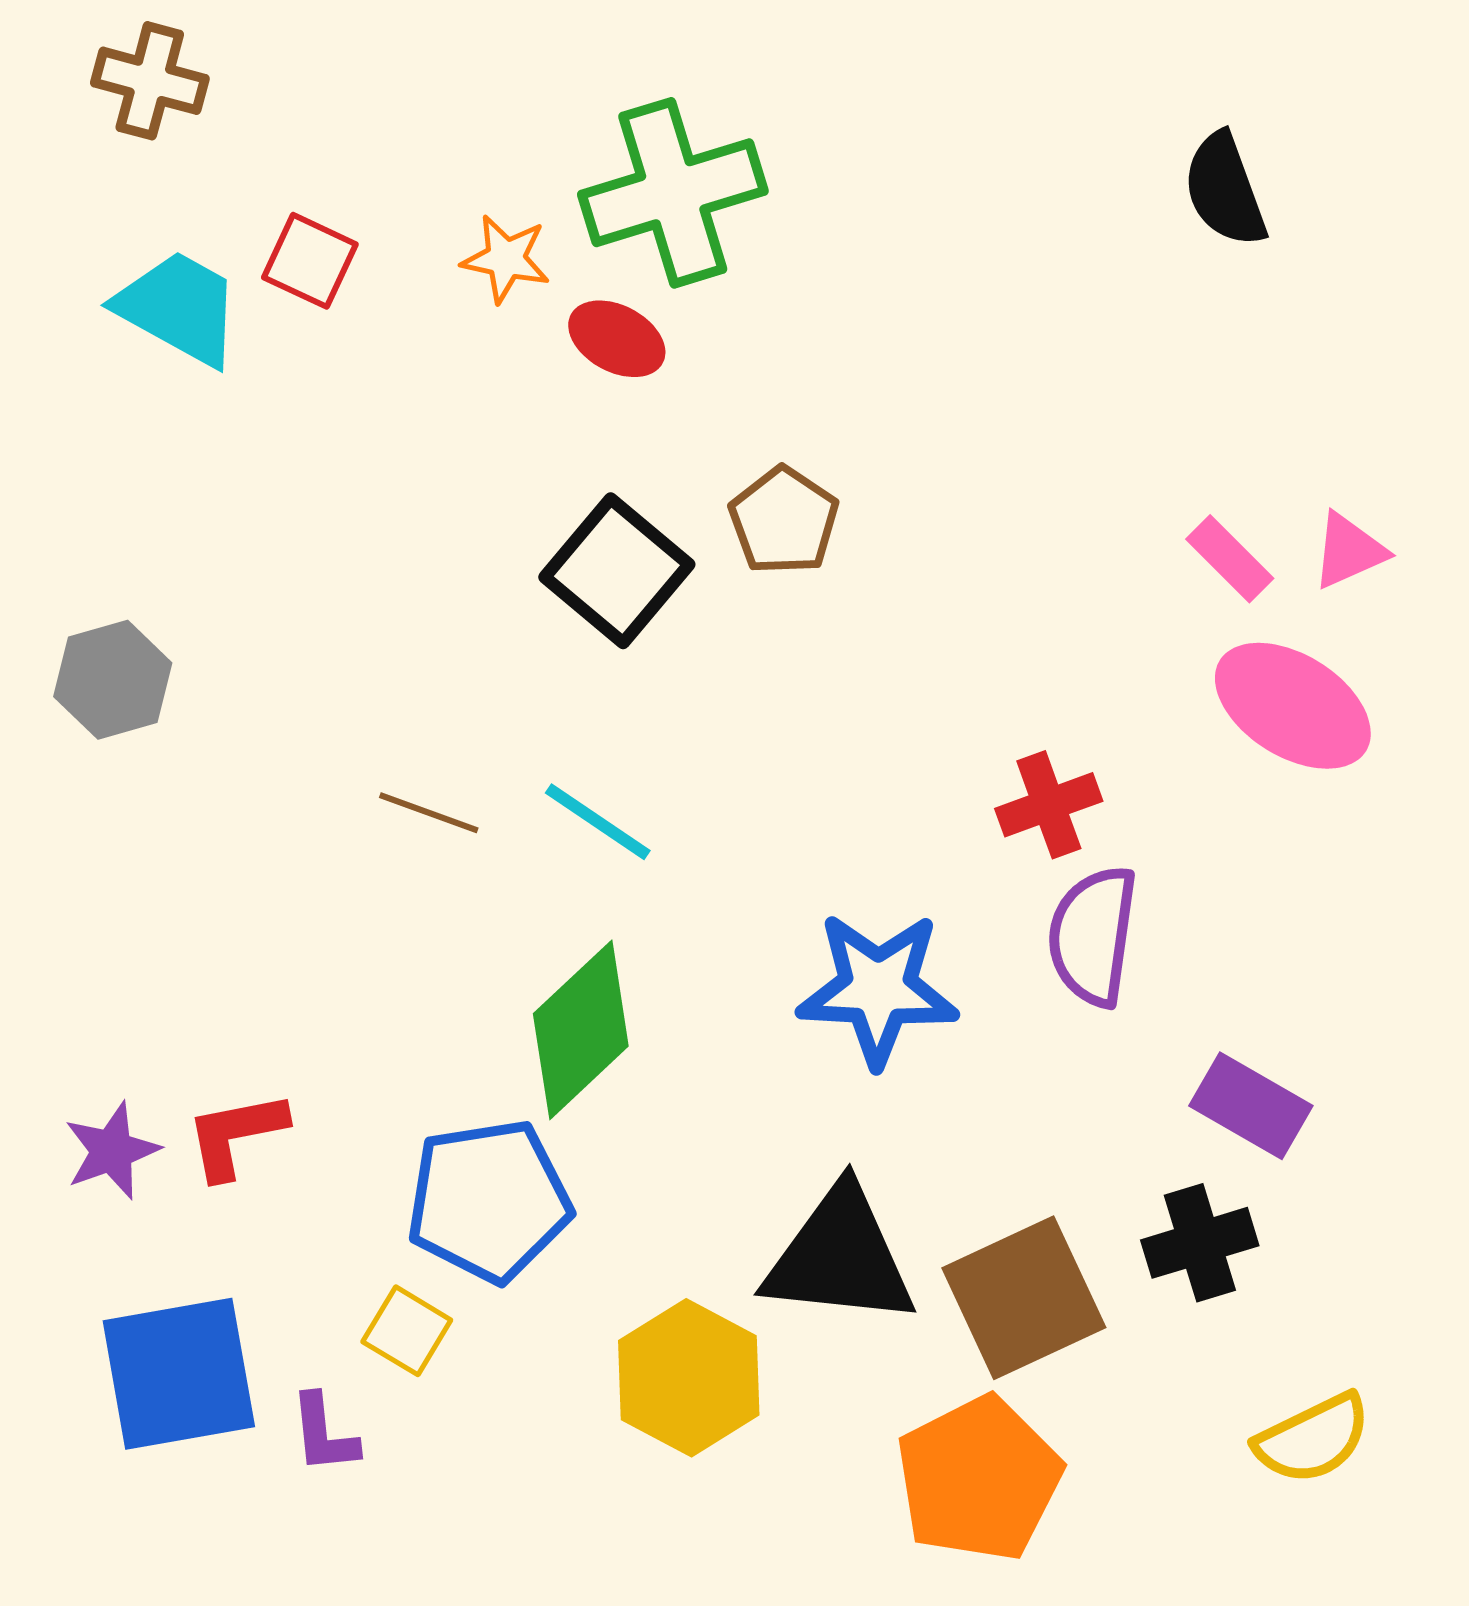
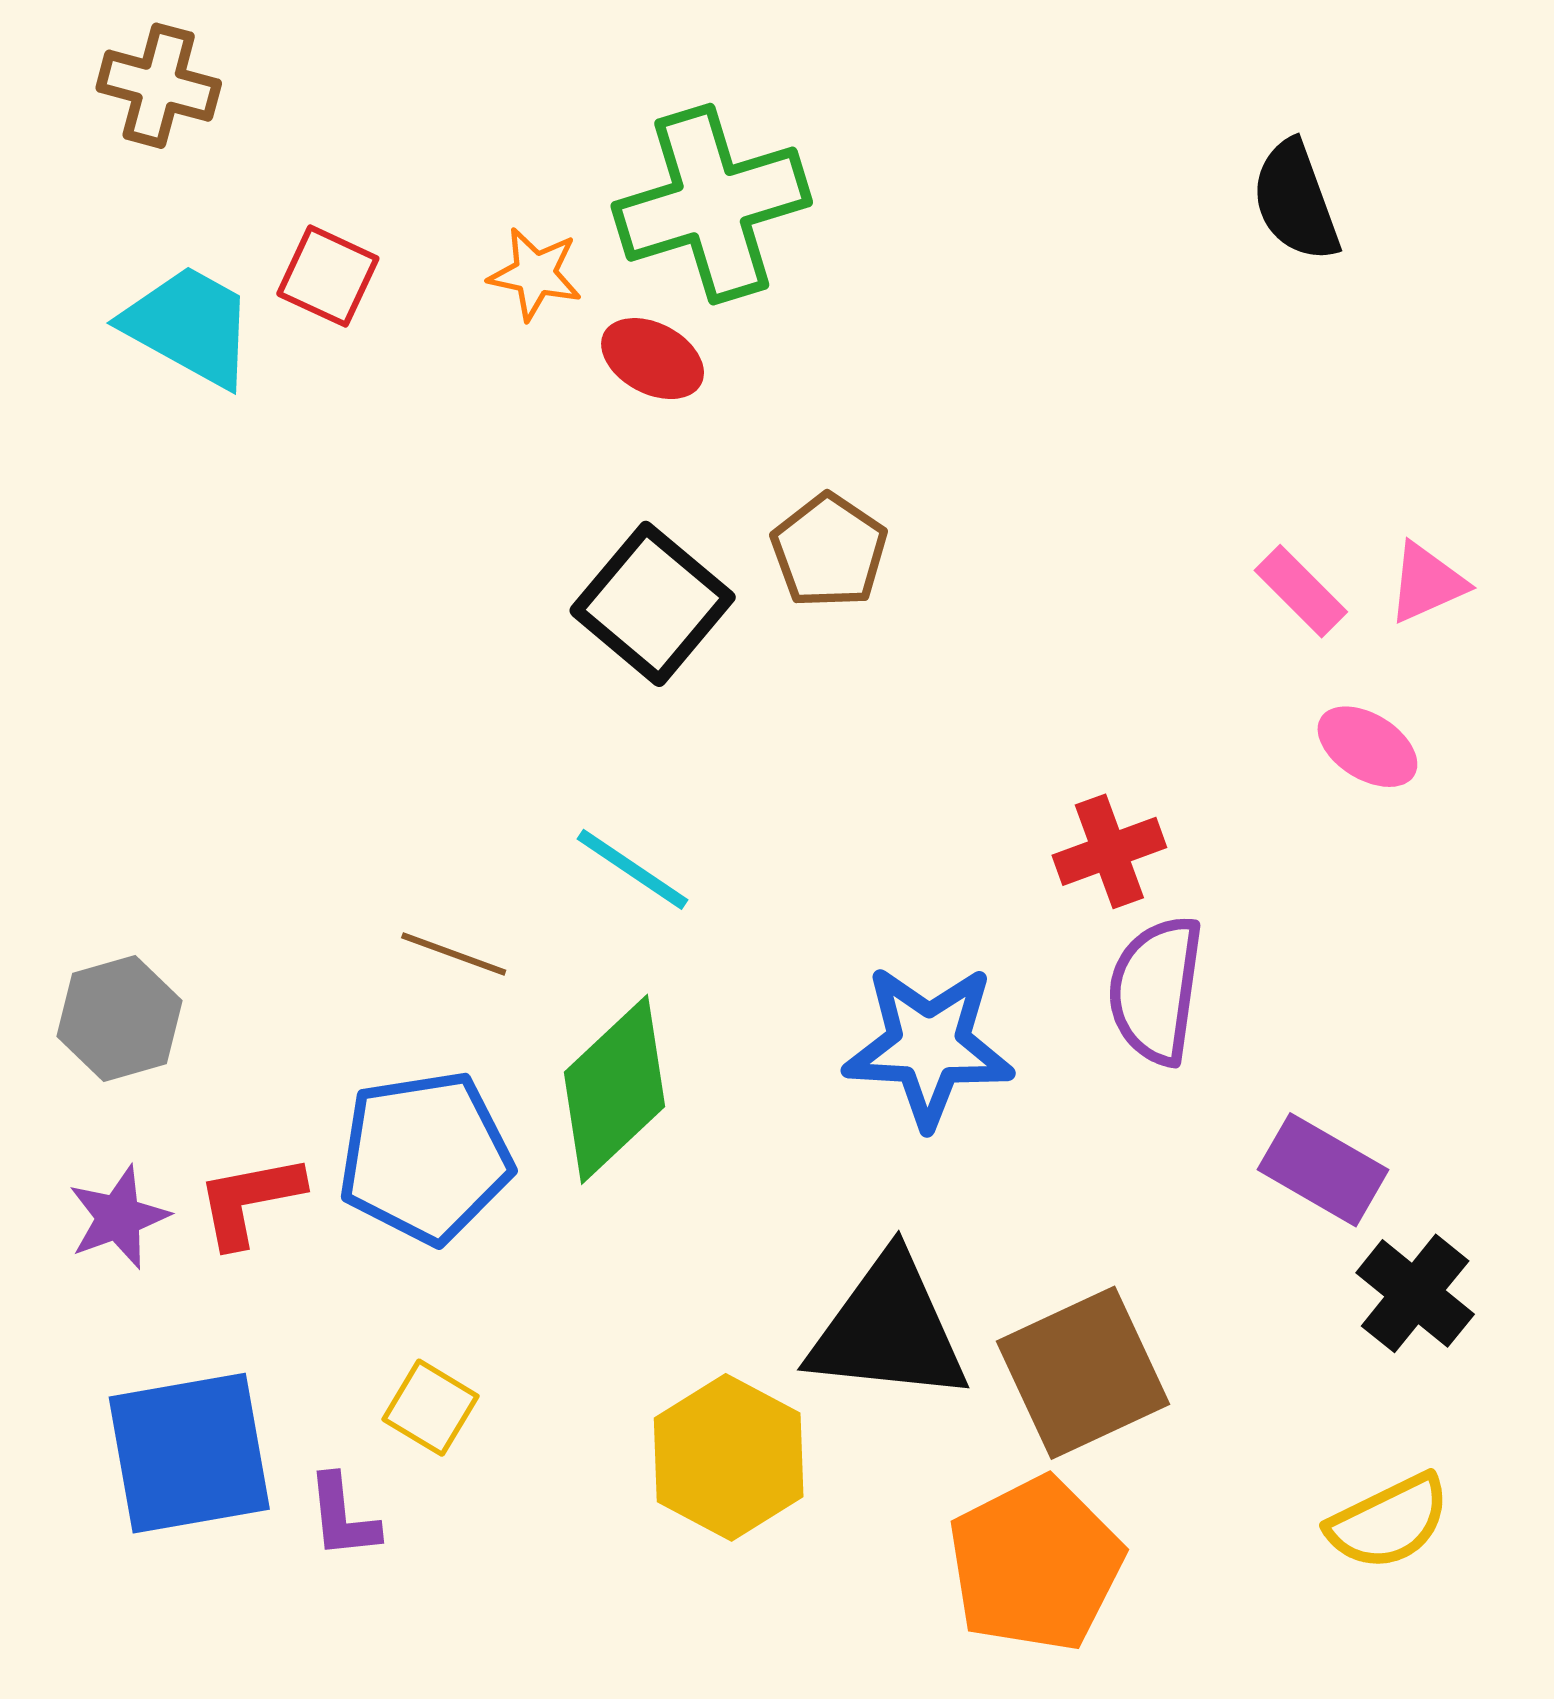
gray hexagon: (113, 680) -> (120, 1018), moved
pink ellipse: (1293, 706) -> (1367, 747), size x0.6
brown line: (429, 813) -> (454, 954), moved
blue pentagon: (489, 1201) -> (425, 1157), moved
black cross: (1200, 1243) -> (1415, 1293), moved, turned -34

